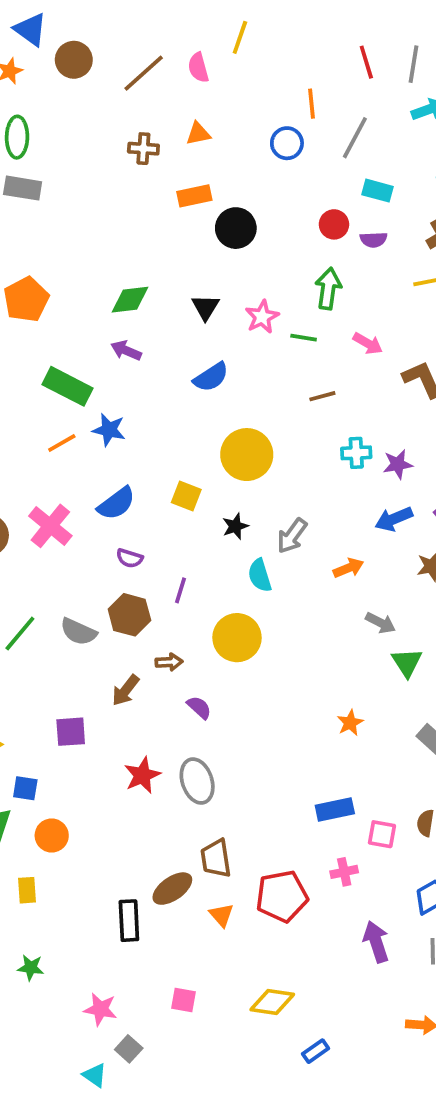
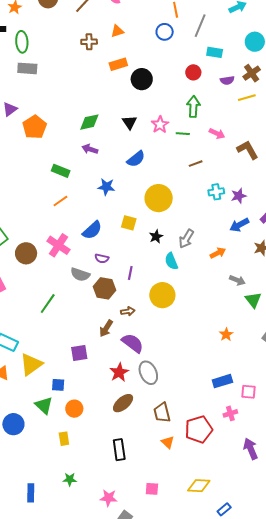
purple semicircle: (374, 240) -> (227, 80), moved
green rectangle: (68, 386) -> (61, 171), size x0.7
blue star: (109, 430) -> (106, 187), moved
gray semicircle: (78, 632) -> (80, 274), moved
purple semicircle: (199, 707) -> (133, 343), moved, size x1.6
brown ellipse: (172, 889) -> (123, 403), moved

